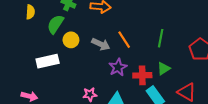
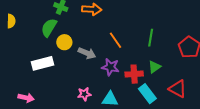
yellow semicircle: (30, 12) -> (11, 21), moved
gray arrow: (101, 44) -> (87, 53), moved
purple star: (118, 67) -> (110, 67), turned -30

